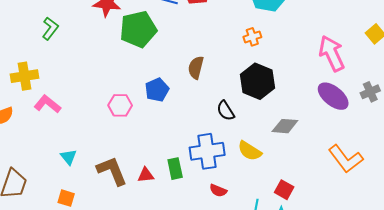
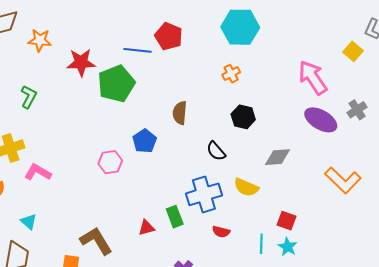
black hexagon: (258, 81) -> (243, 117), size x0.7
cyan triangle: (69, 157) -> (29, 222), moved
brown L-shape: (112, 171) -> (96, 241), moved

